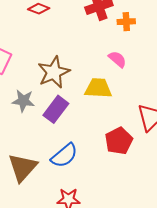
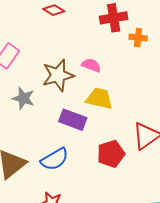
pink semicircle: (117, 59) -> (91, 65), moved, turned -30
purple rectangle: (56, 109) -> (73, 120), moved, turned 64

